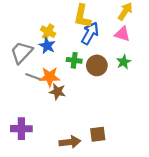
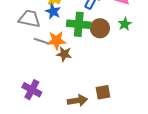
gray trapezoid: (21, 52) -> (29, 19), turned 60
green cross: (74, 60) -> (79, 24), size x1.6
purple cross: (21, 129) -> (32, 90), turned 30

